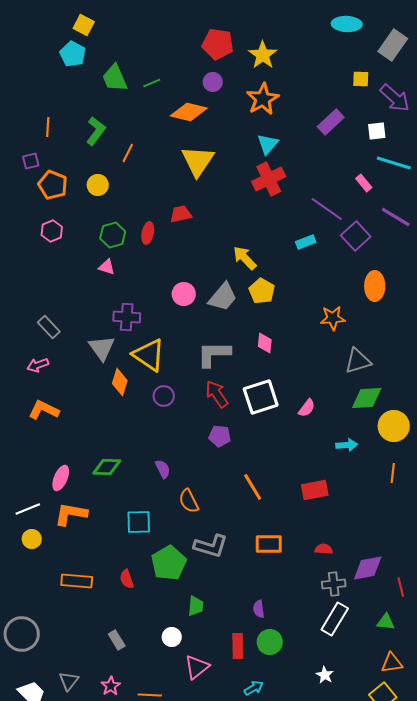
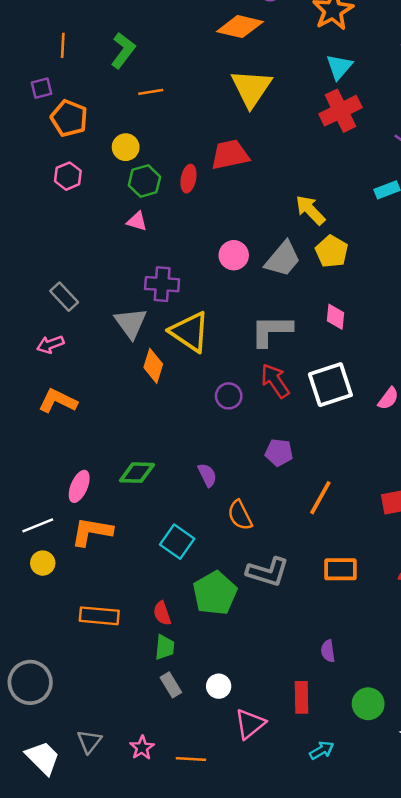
orange line: (128, 153) -> (151, 92), moved, turned 54
yellow circle: (98, 185) -> (126, 147), moved
red trapezoid: (181, 214) -> (230, 155), size x1.4
purple circle: (164, 396) -> (229, 396), moved
purple pentagon: (220, 436) -> (279, 452), moved
orange line: (253, 487) -> (320, 498), turned 60
cyan square: (139, 522) -> (177, 542), turned 36
green trapezoid: (196, 606) -> (165, 647), moved
gray rectangle: (117, 640) -> (171, 685), moved
green circle: (270, 642) -> (368, 704), moved

